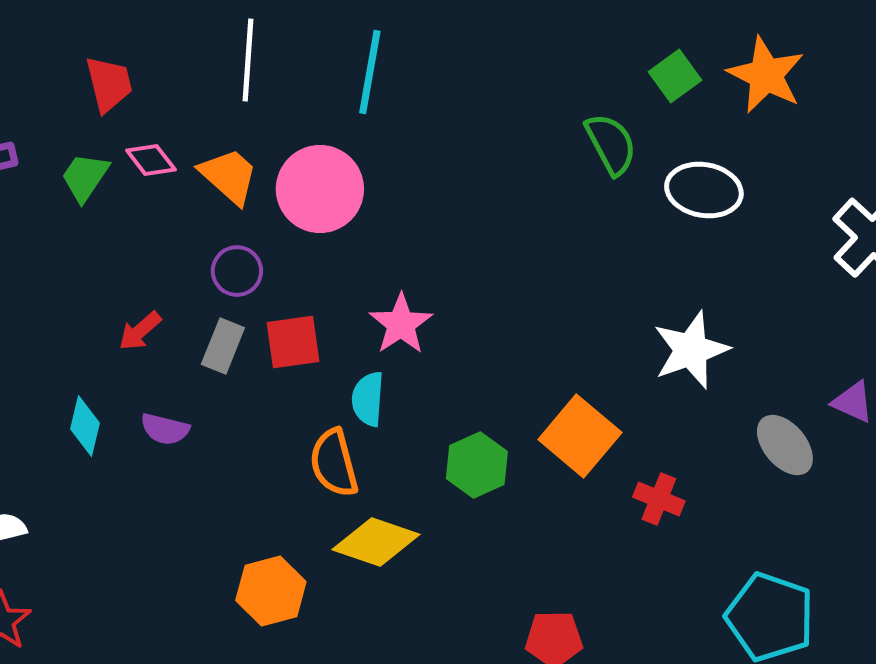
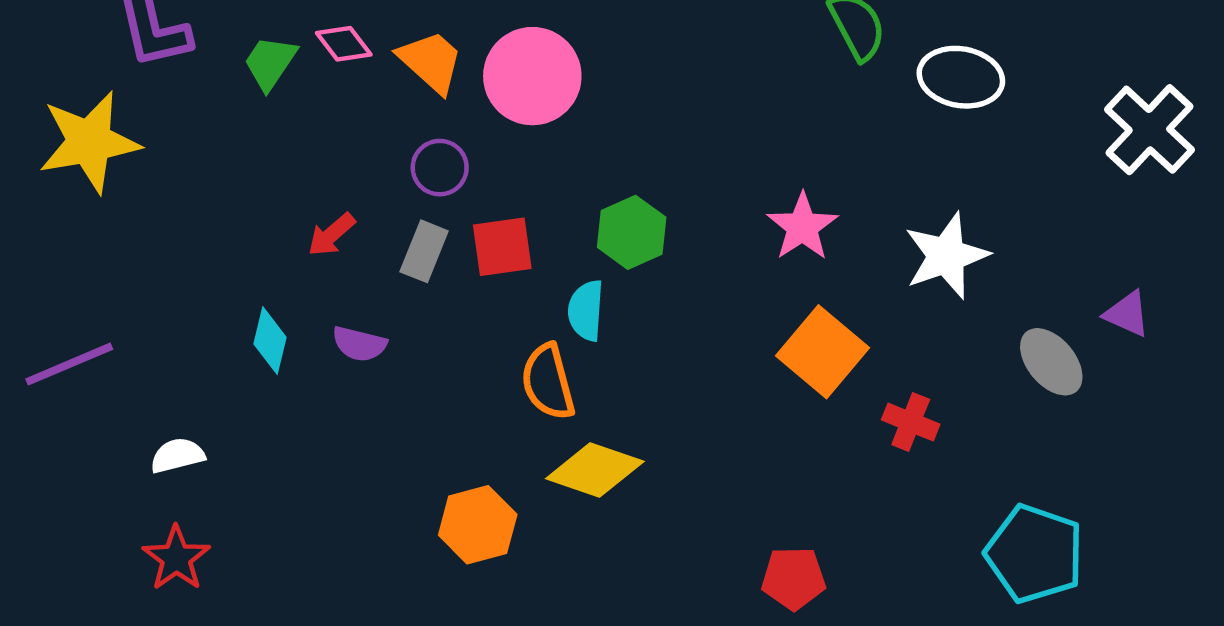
pink star: (401, 324) -> (802, 227), moved
green hexagon: (477, 465) -> (632, 232), moved

